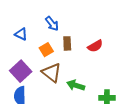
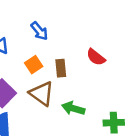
brown rectangle: (67, 43) -> (61, 68), moved
red semicircle: (95, 46) -> (96, 57), turned 70

